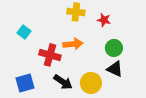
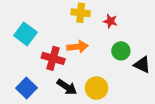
cyan square: (24, 32) -> (25, 34), size x1.5
black triangle: (115, 69) -> (142, 65), moved
blue square: (25, 83) -> (27, 88), turned -30

